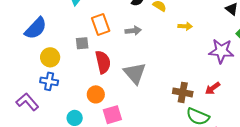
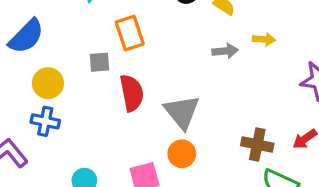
gray arrow: (133, 31) -> (225, 51), moved
orange circle: (96, 94) -> (182, 154), moved

